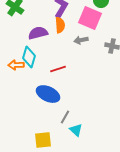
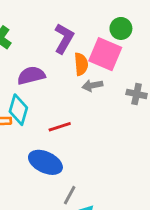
orange semicircle: (60, 25) -> (81, 64), moved

